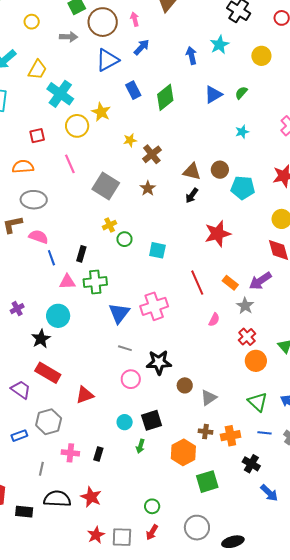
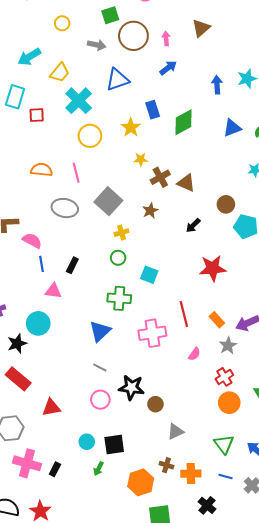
blue triangle: (107, 60) -> (117, 80), moved
yellow star: (101, 112) -> (131, 128), moved
red square: (37, 136) -> (37, 115), moved
orange semicircle: (23, 167) -> (42, 170), moved
brown triangle: (192, 171) -> (186, 183), moved
gray ellipse: (34, 200) -> (65, 208), moved
yellow cross: (110, 225) -> (122, 233), moved
green cross: (95, 282) -> (119, 298), moved
pink cross: (154, 306) -> (152, 333), moved
brown circle: (185, 385) -> (155, 404), moved
pink cross: (70, 453) -> (27, 463), size x1.5

